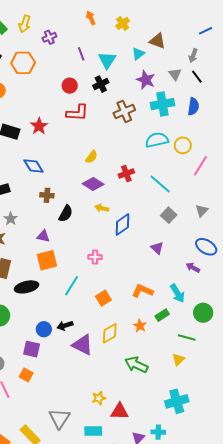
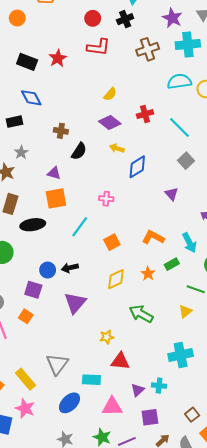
blue diamond: (33, 166) -> (31, 98), moved
purple triangle: (83, 345) -> (75, 303), moved, turned 40
yellow star: (99, 398) -> (107, 337), moved

